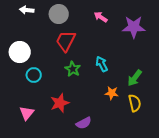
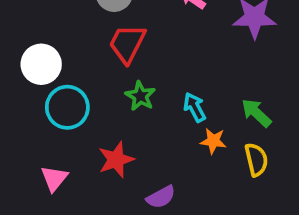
cyan arrow: (102, 64) -> (195, 107), moved
cyan circle: (34, 75) -> (67, 107), size x1.5
green arrow: (135, 78) -> (256, 113), turned 96

